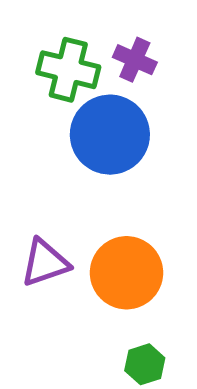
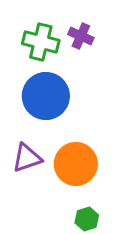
blue circle: (110, 135) -> (46, 96), moved

